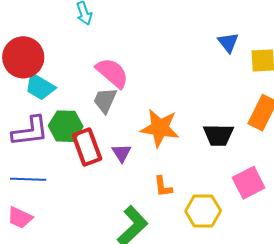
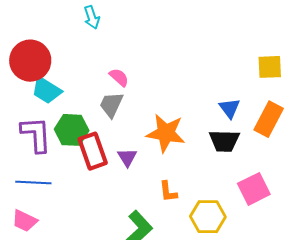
blue triangle: (228, 42) -> (230, 108), moved
pink semicircle: (112, 73) -> (119, 77), size x0.6
purple L-shape: (30, 131) -> (36, 134), turned -87

